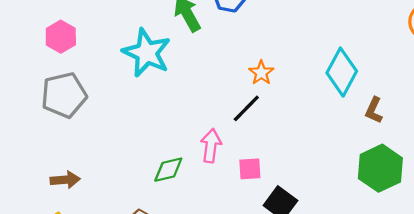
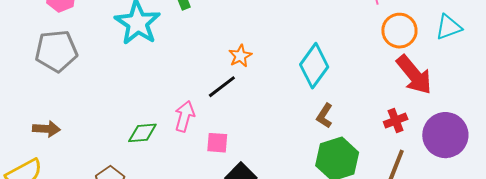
brown L-shape: (374, 110) -> (325, 116), moved

